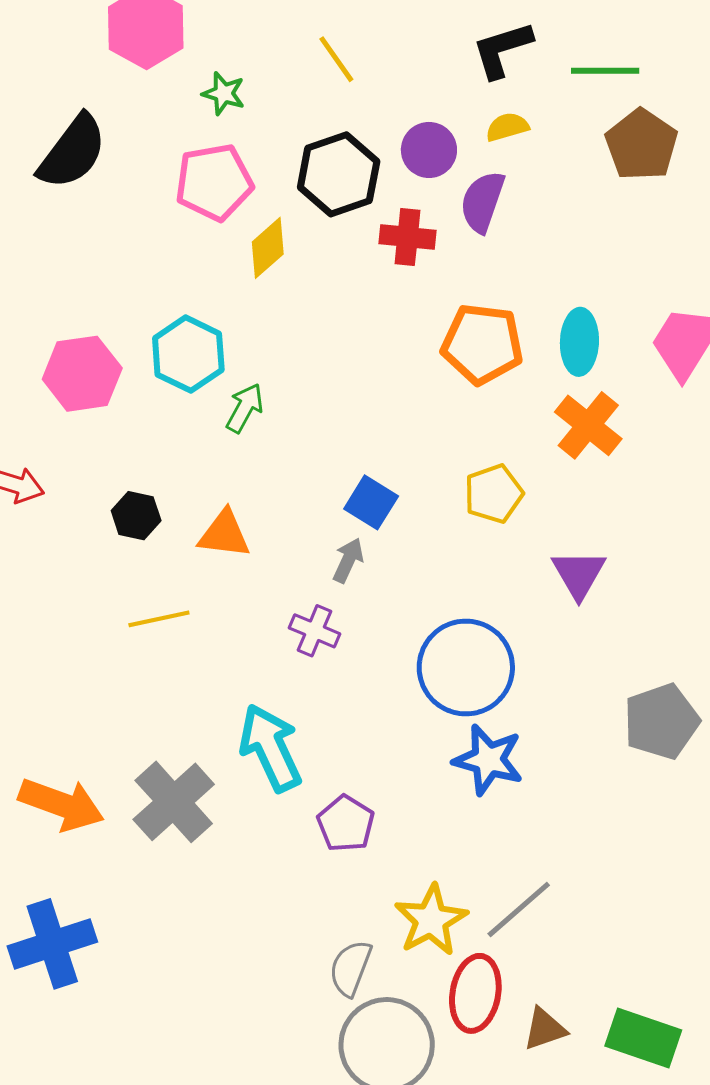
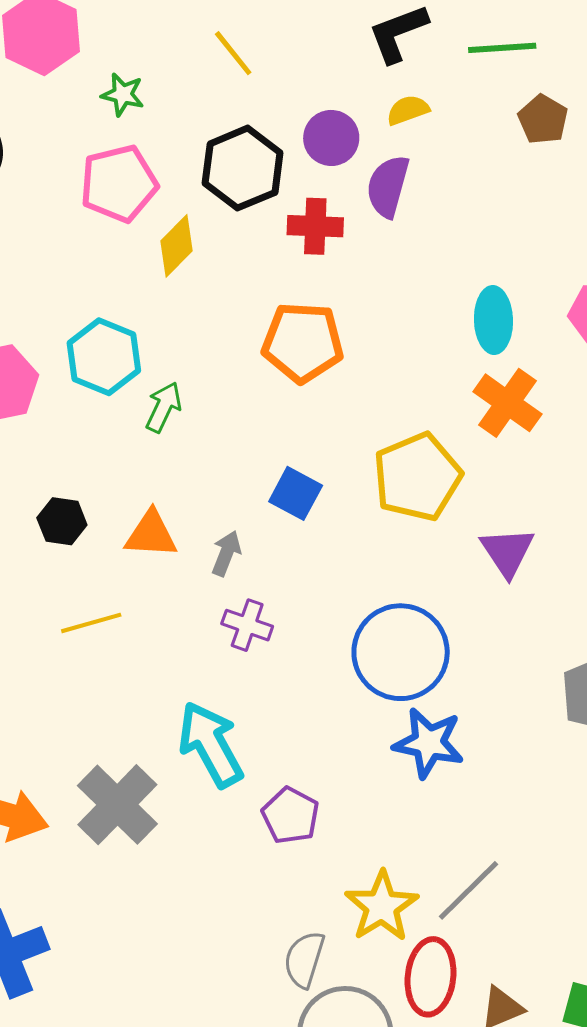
brown pentagon: (642, 145) -> (543, 119), size x0.7
orange pentagon: (482, 344) -> (303, 342), moved
yellow pentagon: (494, 494) -> (417, 477), size x1.5
gray arrow: (348, 560) -> (226, 553), moved

